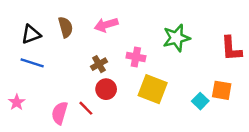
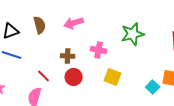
brown cross: (99, 64) -> (68, 56), turned 32
yellow square: (153, 89) -> (113, 77), size x0.7
red line: (86, 108) -> (44, 76), moved

